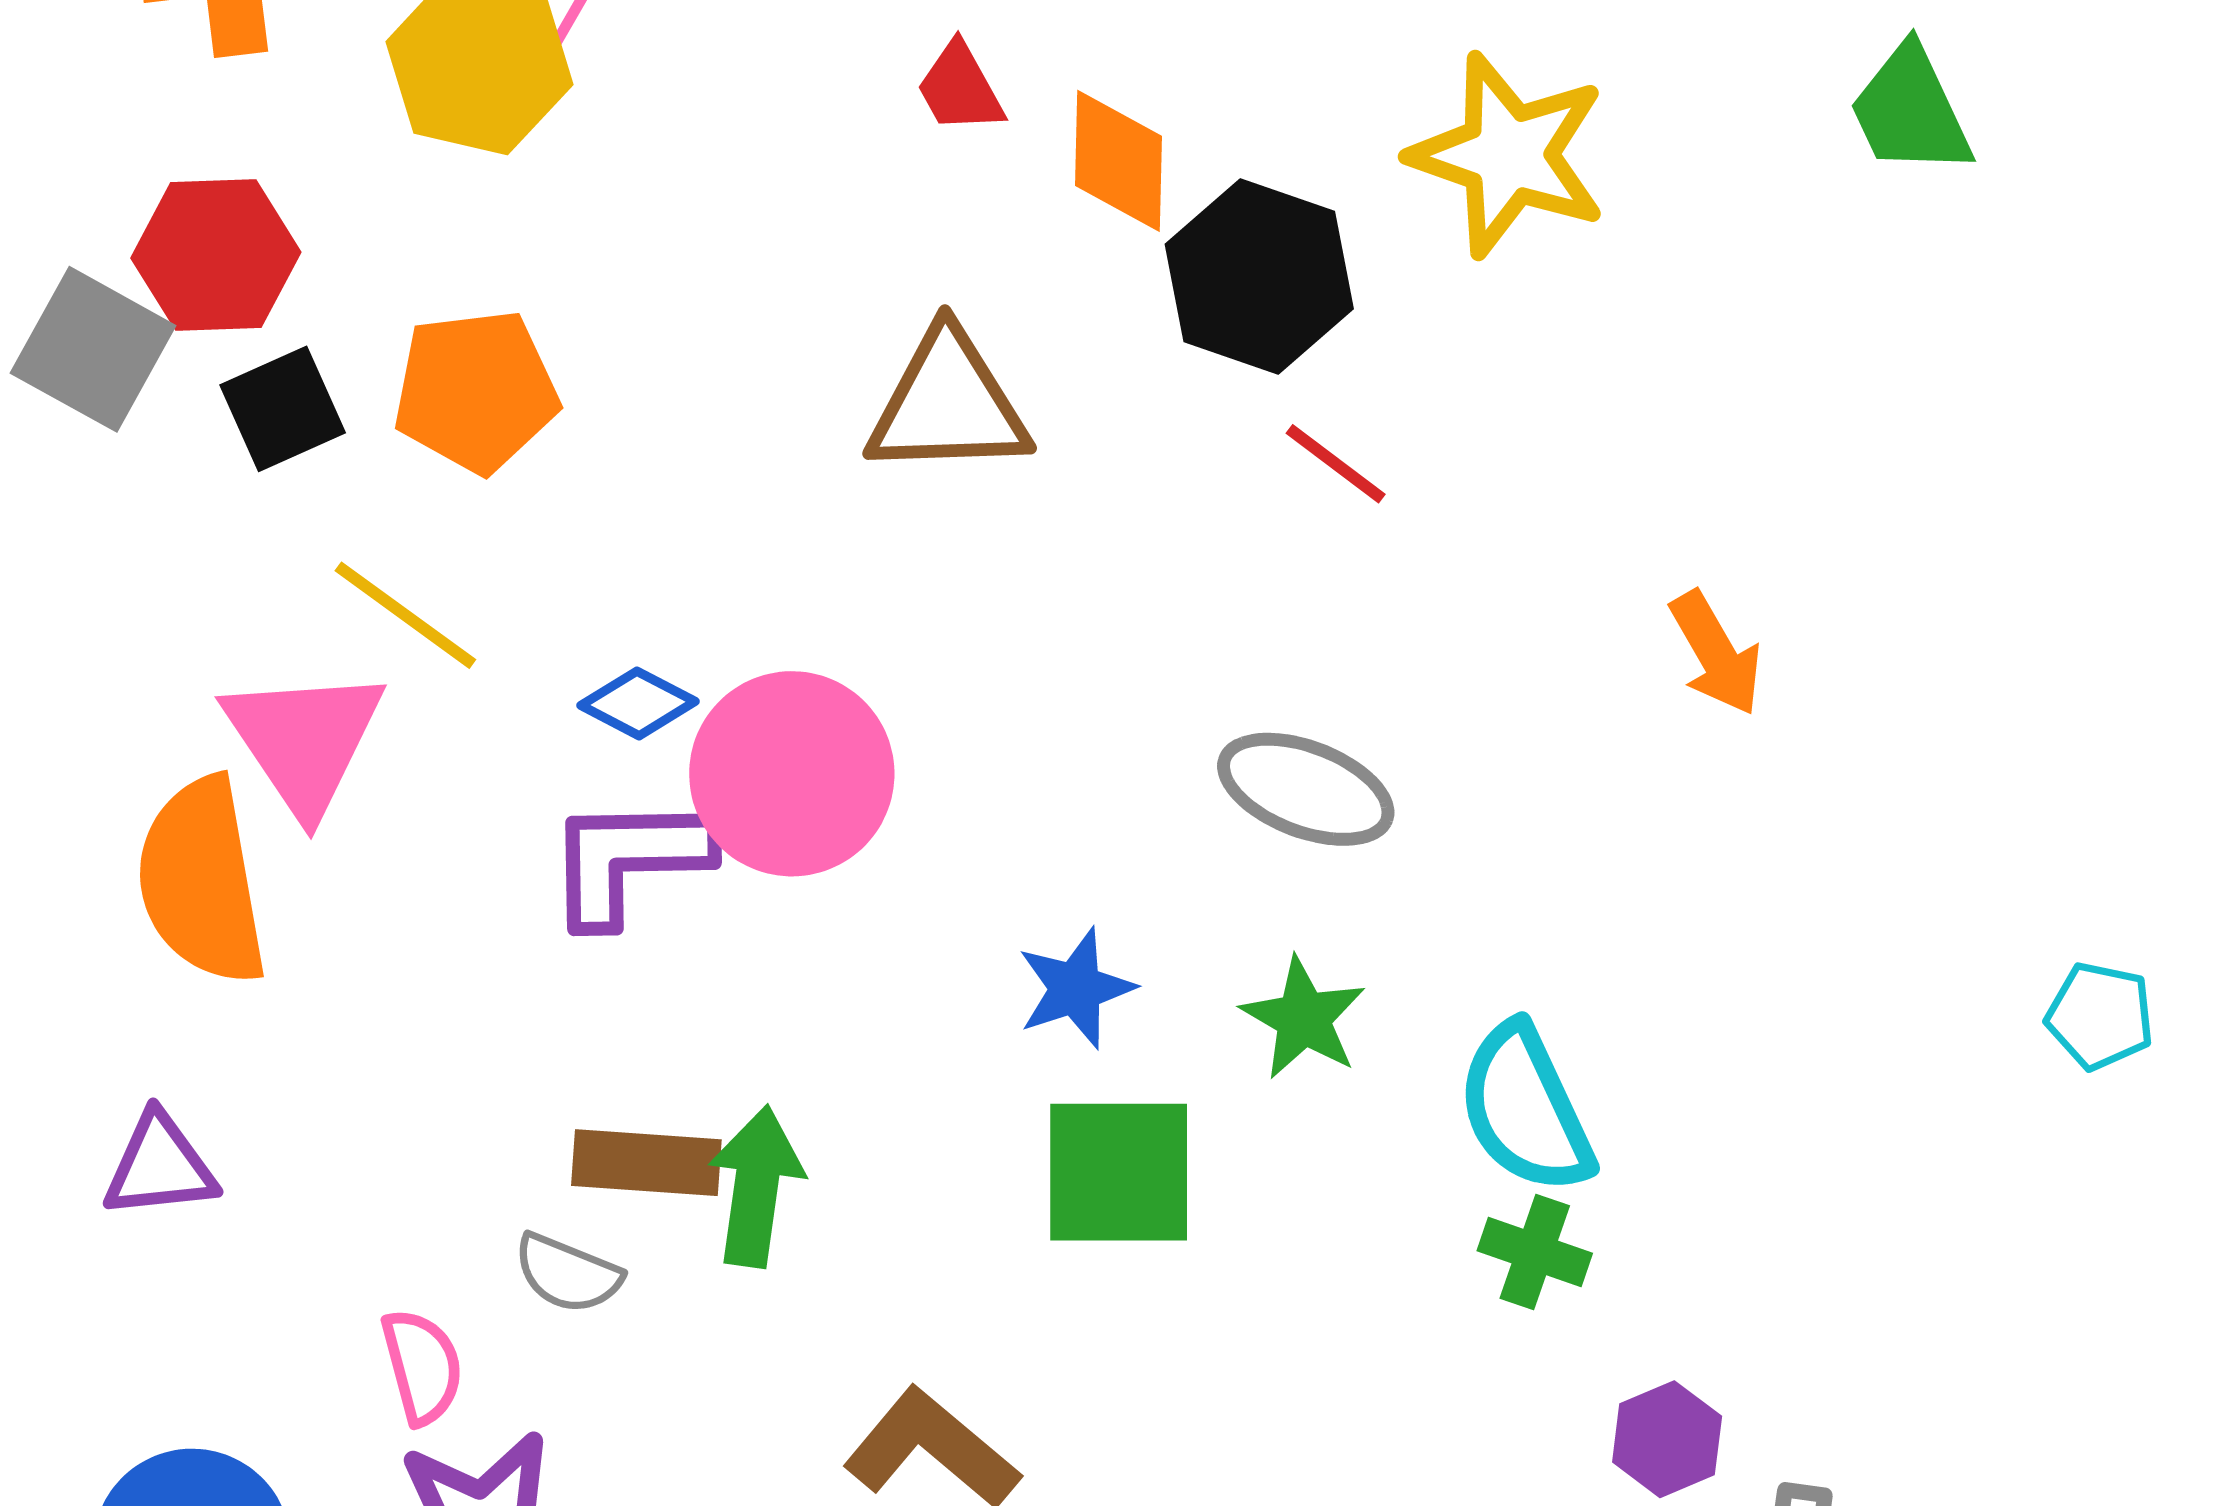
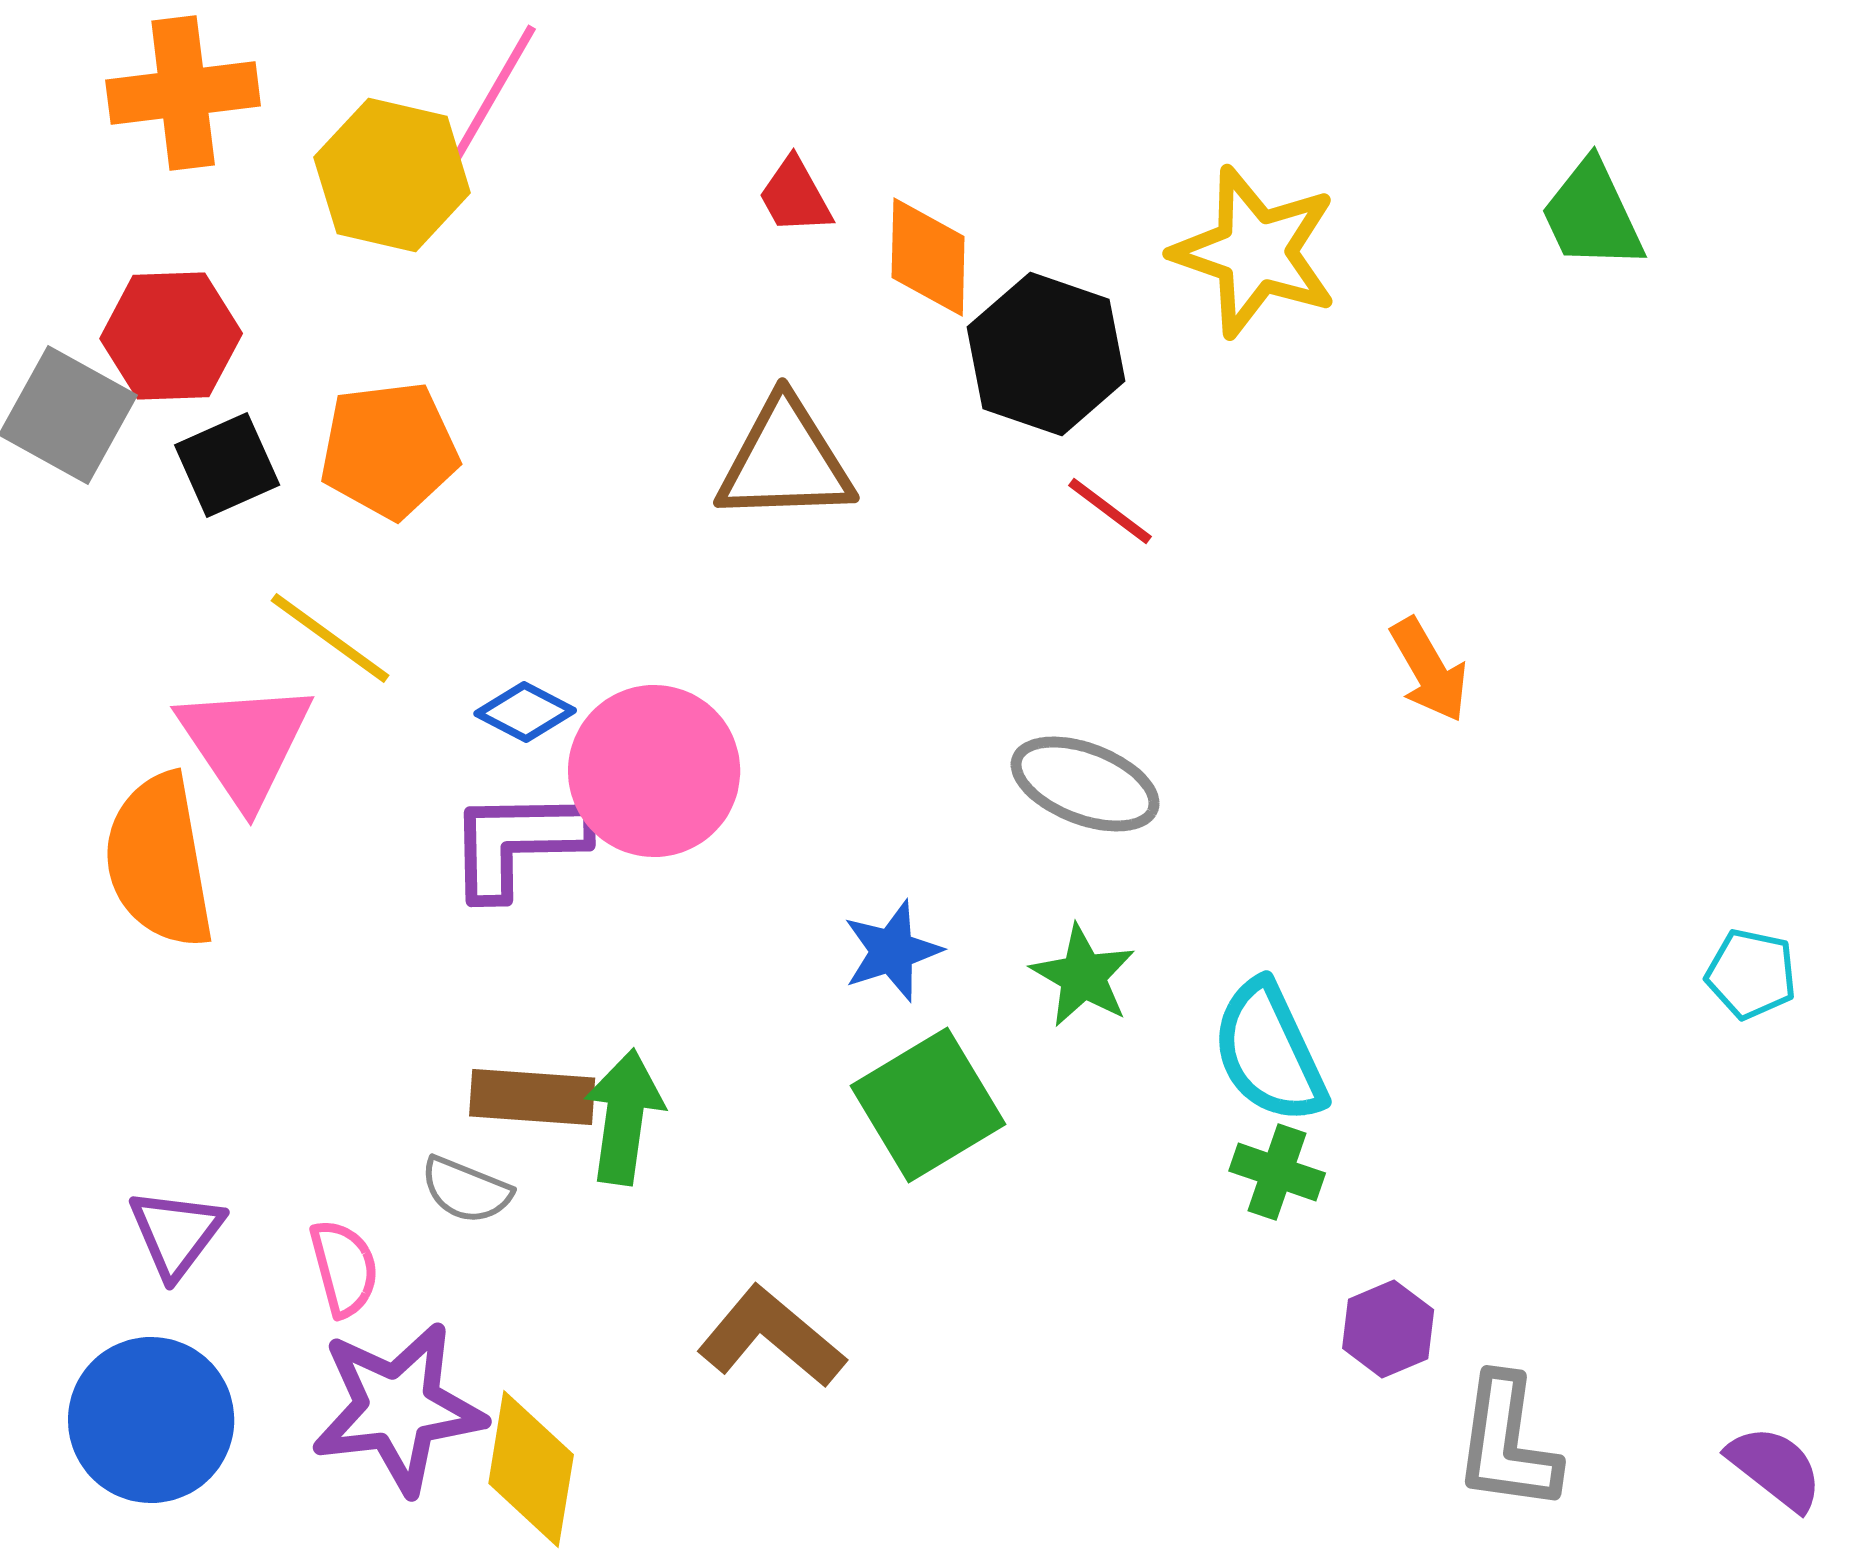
purple triangle: (160, 1166) -> (176, 1233), moved, turned -47
green square: (1119, 1172) -> (928, 1105), turned -31

